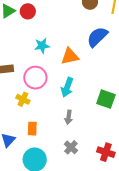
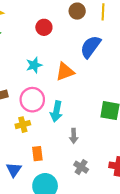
red circle: (28, 11) -> (44, 27), moved
cyan arrow: (67, 87) -> (56, 111), moved
yellow cross: (23, 99) -> (23, 125), turned -32

